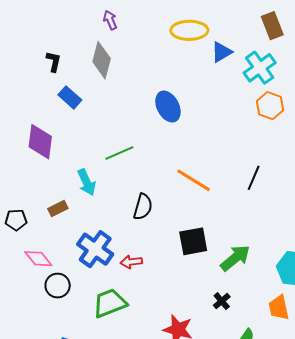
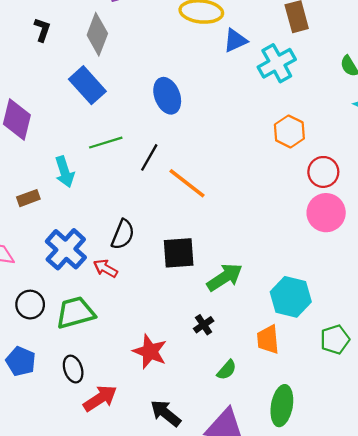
blue rectangle: (70, 97) -> (87, 85), moved, size x1.4
orange hexagon: (270, 106) -> (289, 131), moved
black line: (254, 178) -> (149, 157), moved
black semicircle: (143, 207) -> (123, 234), moved
red arrow: (131, 262) -> (105, 268), turned 30
black circle: (58, 286) -> (30, 305), moved

